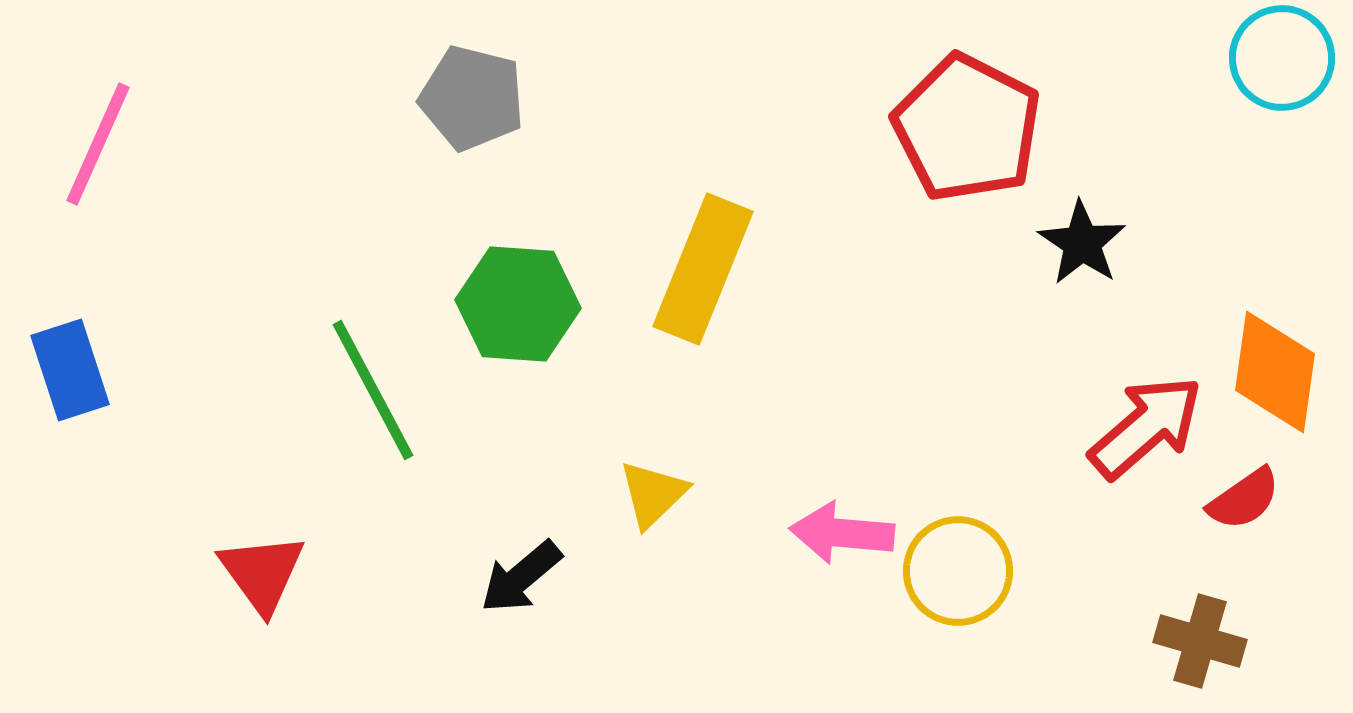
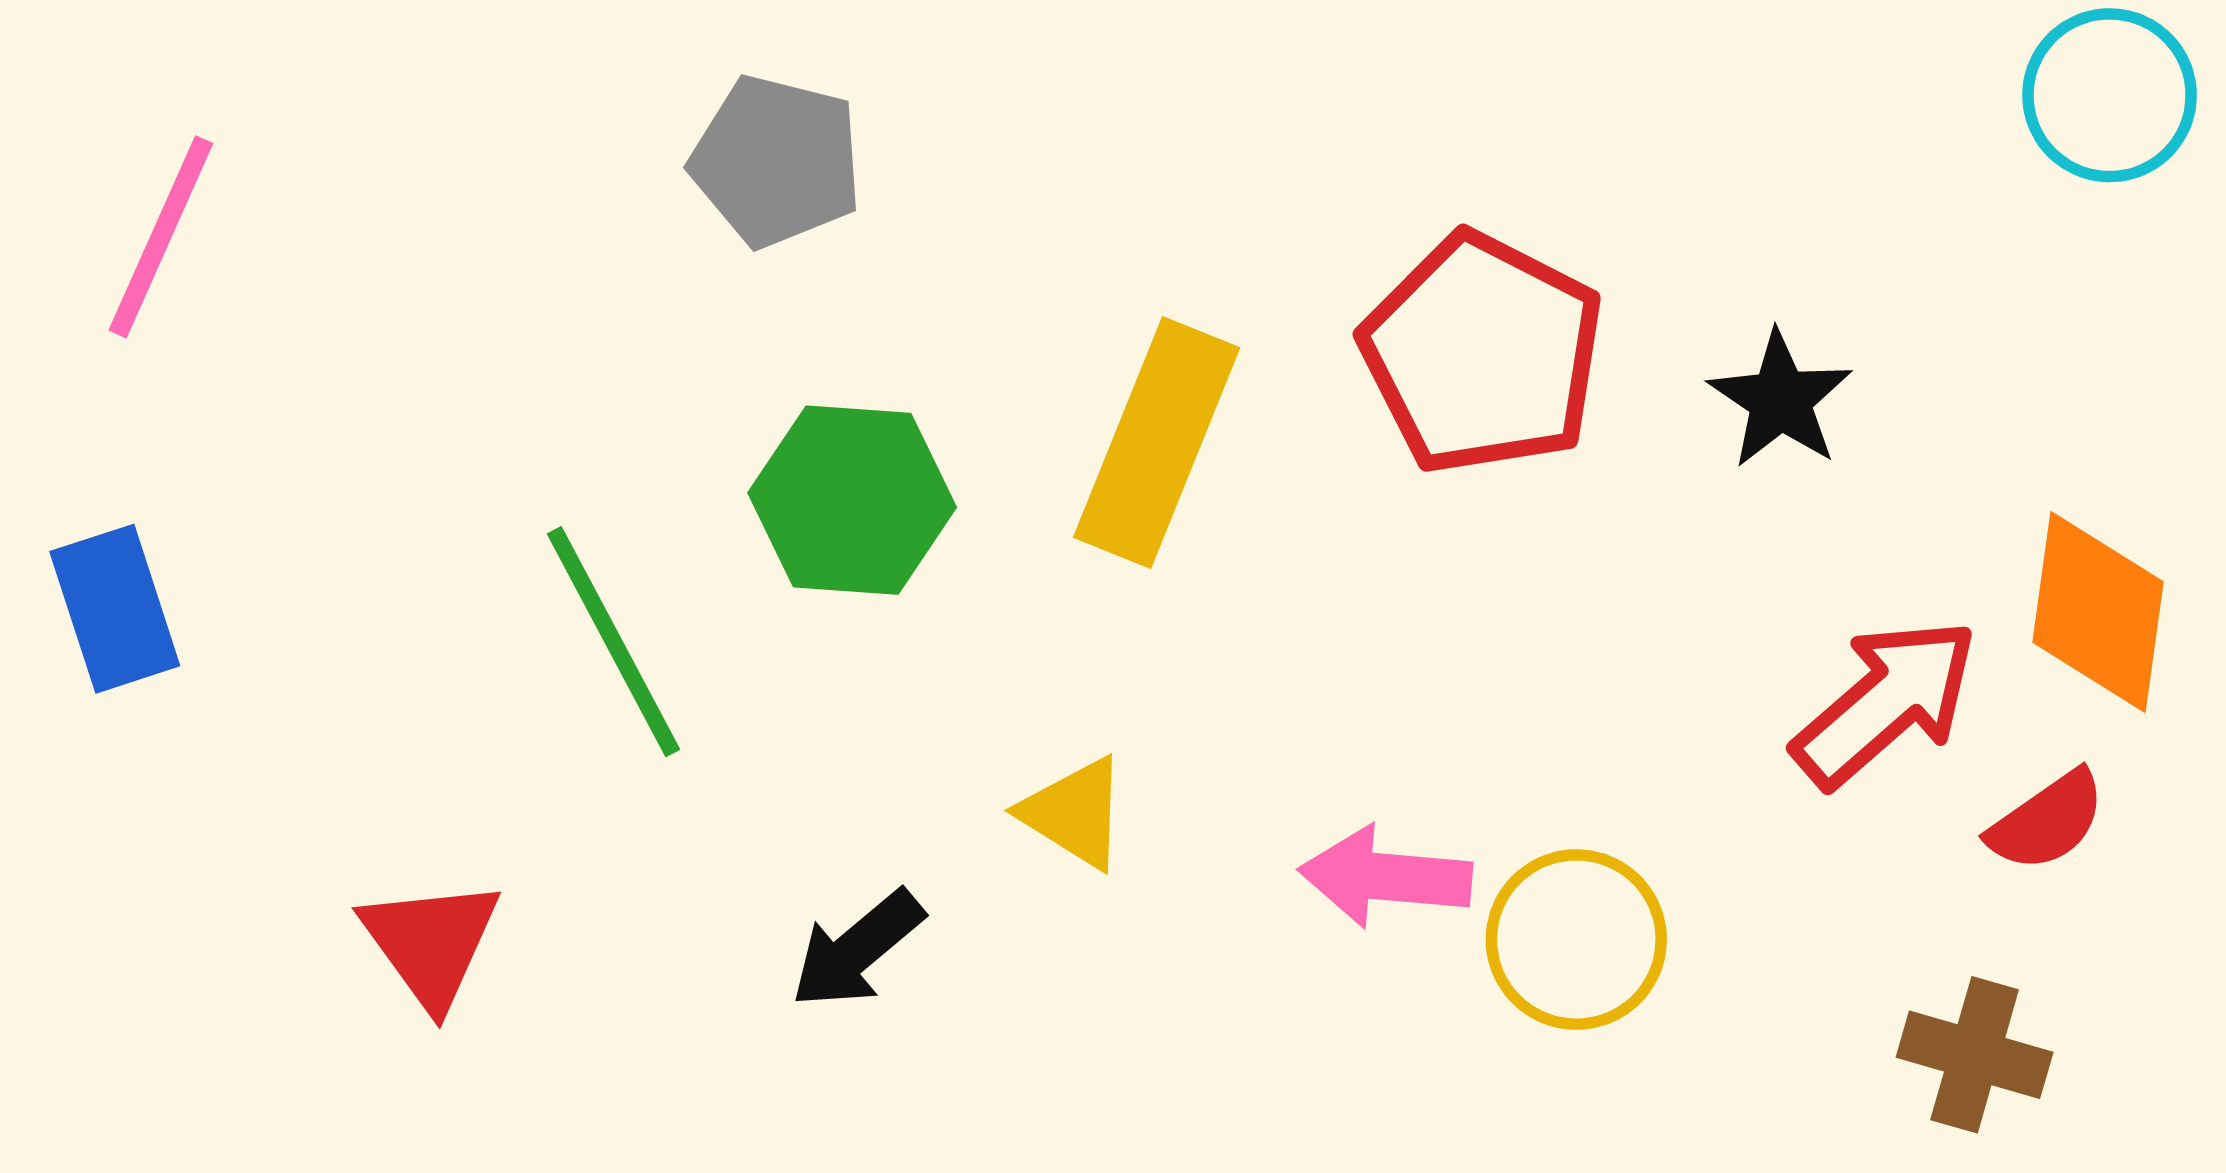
red pentagon: (967, 128) -> (1482, 354), moved
yellow triangle: (653, 494) -> (1074, 813), turned -44

